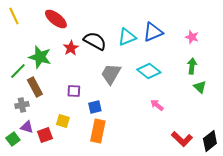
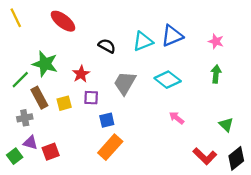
black semicircle: (95, 41) -> (107, 46), size x0.7
red star: (71, 48) -> (81, 74), moved
green triangle: (200, 87) -> (226, 125), moved
purple square: (74, 91) -> (91, 98), moved
yellow square: (63, 121) -> (64, 103), moved, turned -32
orange rectangle: (98, 131) -> (110, 147), turned 30

